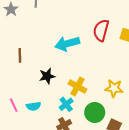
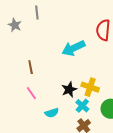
black star: (47, 76) -> (69, 89), moved
pink line: (14, 105) -> (31, 93), moved

